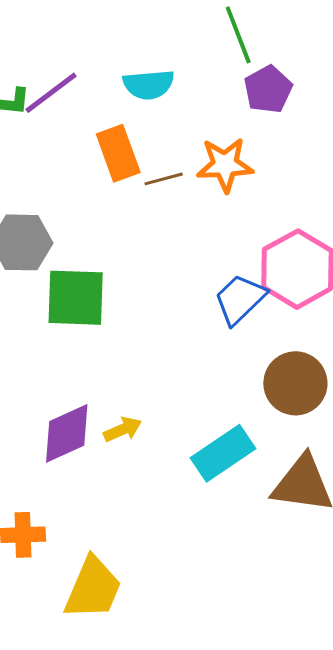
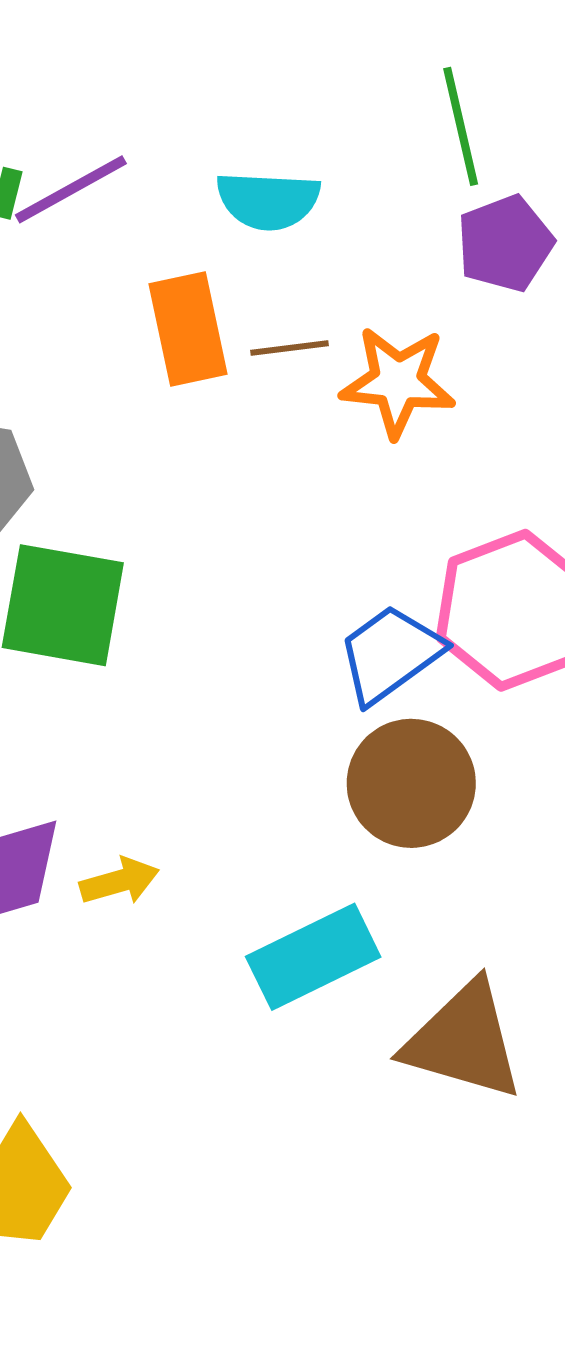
brown line: (164, 179) -> (290, 348), moved
brown circle: (295, 383) -> (411, 783), moved

